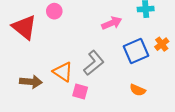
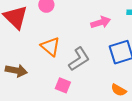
orange triangle: (63, 72) -> (50, 47), moved

